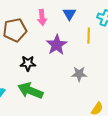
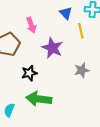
blue triangle: (69, 14) -> (66, 13), moved

